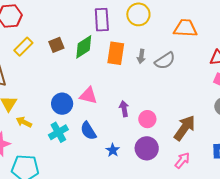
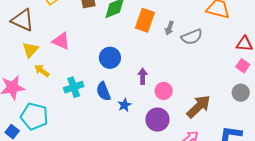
pink triangle: (88, 96) -> (61, 41), moved
blue circle: (62, 104) -> (110, 58), moved
blue star: (113, 150) -> (124, 105), moved

